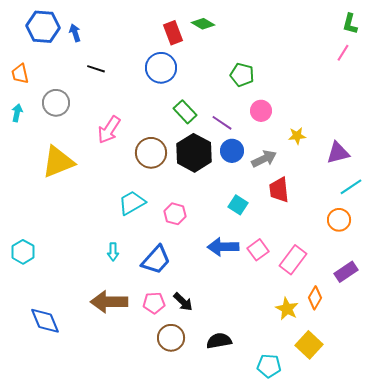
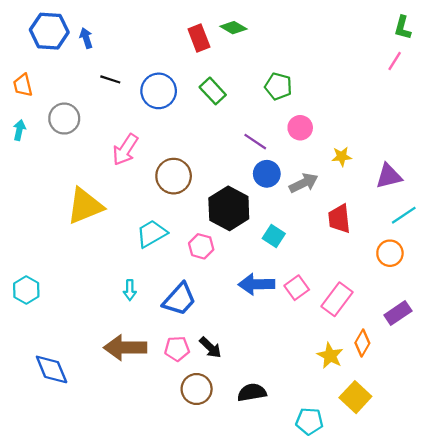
blue circle: (161, 68) -> (159, 91), moved
green rectangle: (185, 112) -> (213, 91), moved
black hexagon: (194, 153) -> (229, 208), moved
yellow triangle: (58, 162) -> (85, 206), moved
red trapezoid: (279, 190) -> (339, 219), moved

